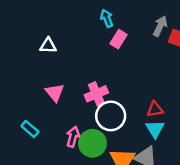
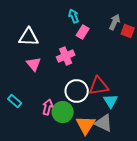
white triangle: (48, 46) -> (29, 37), size x1.5
pink triangle: (55, 93) -> (34, 64), moved
pink cross: (96, 94) -> (66, 56), moved
red triangle: (155, 109) -> (99, 86), moved, size x1.5

